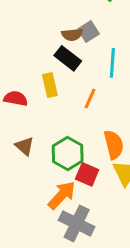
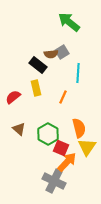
black rectangle: (68, 58) -> (38, 65), moved
red semicircle: (16, 98) -> (13, 97), turned -49
orange arrow: (62, 195) -> (67, 162), moved

